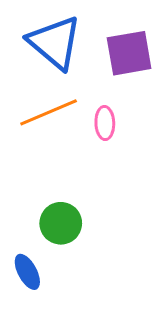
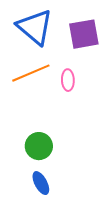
blue ellipse: (27, 272) -> (41, 183), moved

